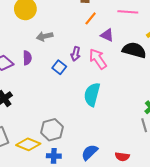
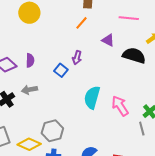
orange line: (91, 18) -> (81, 23), moved
gray arrow: (45, 36) -> (29, 90), moved
pink arrow: (98, 59) -> (120, 106), moved

